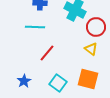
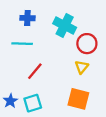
yellow triangle: (91, 49) -> (82, 67), turned 32
cyan square: (58, 83) -> (33, 103), moved, turned 36

